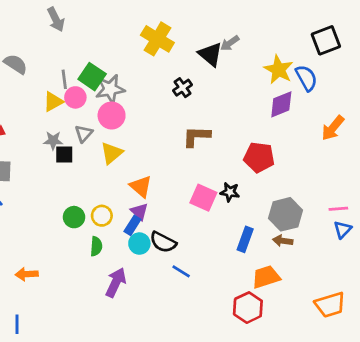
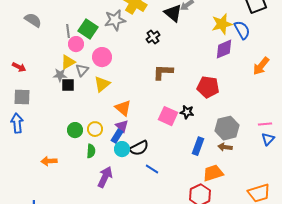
yellow star: (279, 70) -> (222, 24), turned 30
gray star: (110, 89) -> (115, 20), moved
yellow triangle: (53, 102) -> (68, 62), moved
black semicircle: (163, 242) -> (139, 148), turned -54
orange arrow: (27, 274) -> (49, 161), moved

